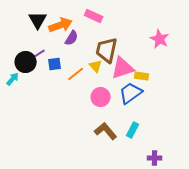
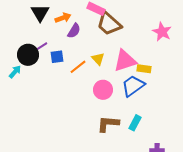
orange arrow: (61, 25) -> (63, 18), size x0.7
brown trapezoid: (107, 50) -> (109, 24), moved, turned -60
brown L-shape: (106, 131) -> (108, 124), turned -45

